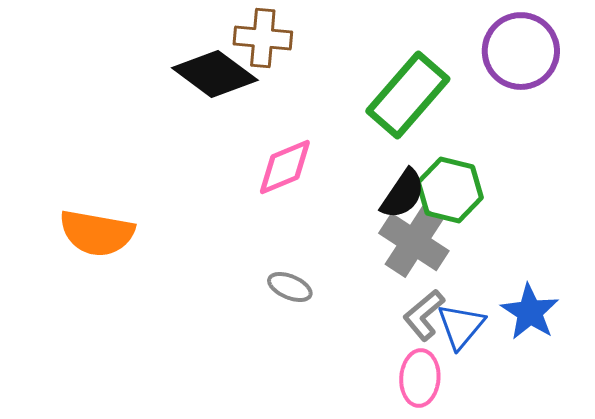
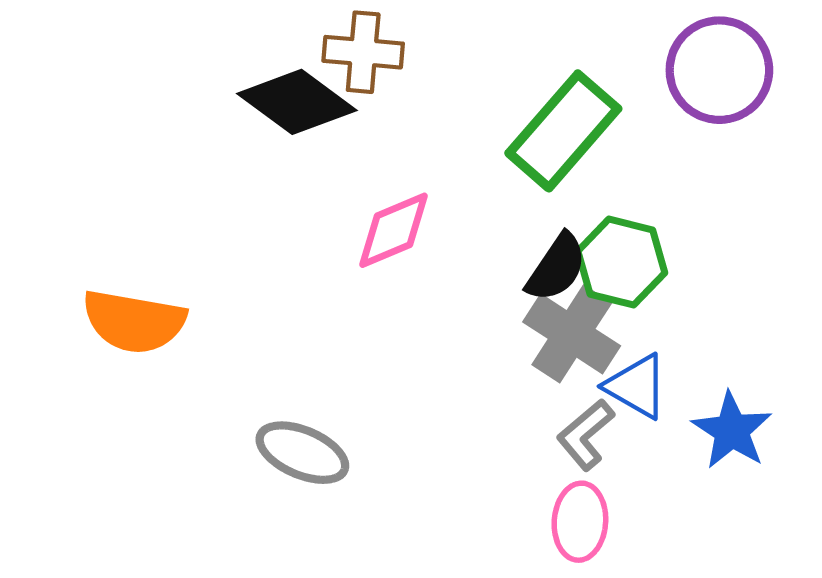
gray ellipse: (290, 287) -> (302, 453), moved, size x1.5
blue triangle: (461, 326) -> (637, 386), moved, turned -40

